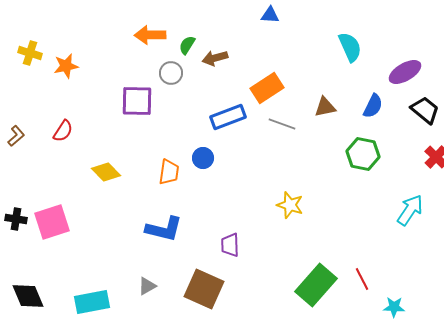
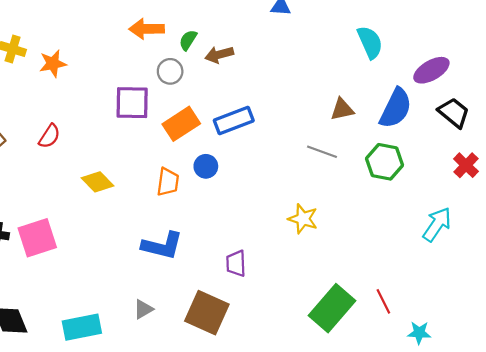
orange rectangle: (267, 88) -> (181, 124), moved
blue semicircle: (373, 106) -> (396, 108), size x1.5
gray line: (282, 124) -> (322, 152), moved

